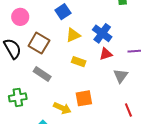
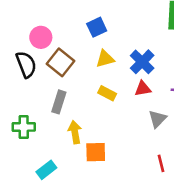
pink circle: (20, 17) -> (41, 37), moved
gray rectangle: (42, 74) -> (59, 102), turned 66
orange square: (84, 98) -> (96, 152), moved
yellow arrow: (62, 108) -> (75, 132), moved, turned -132

